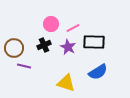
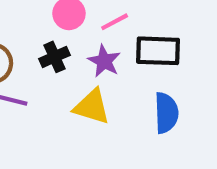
blue semicircle: (98, 72) -> (166, 113), turned -60
yellow triangle: (66, 83) -> (92, 107), moved

